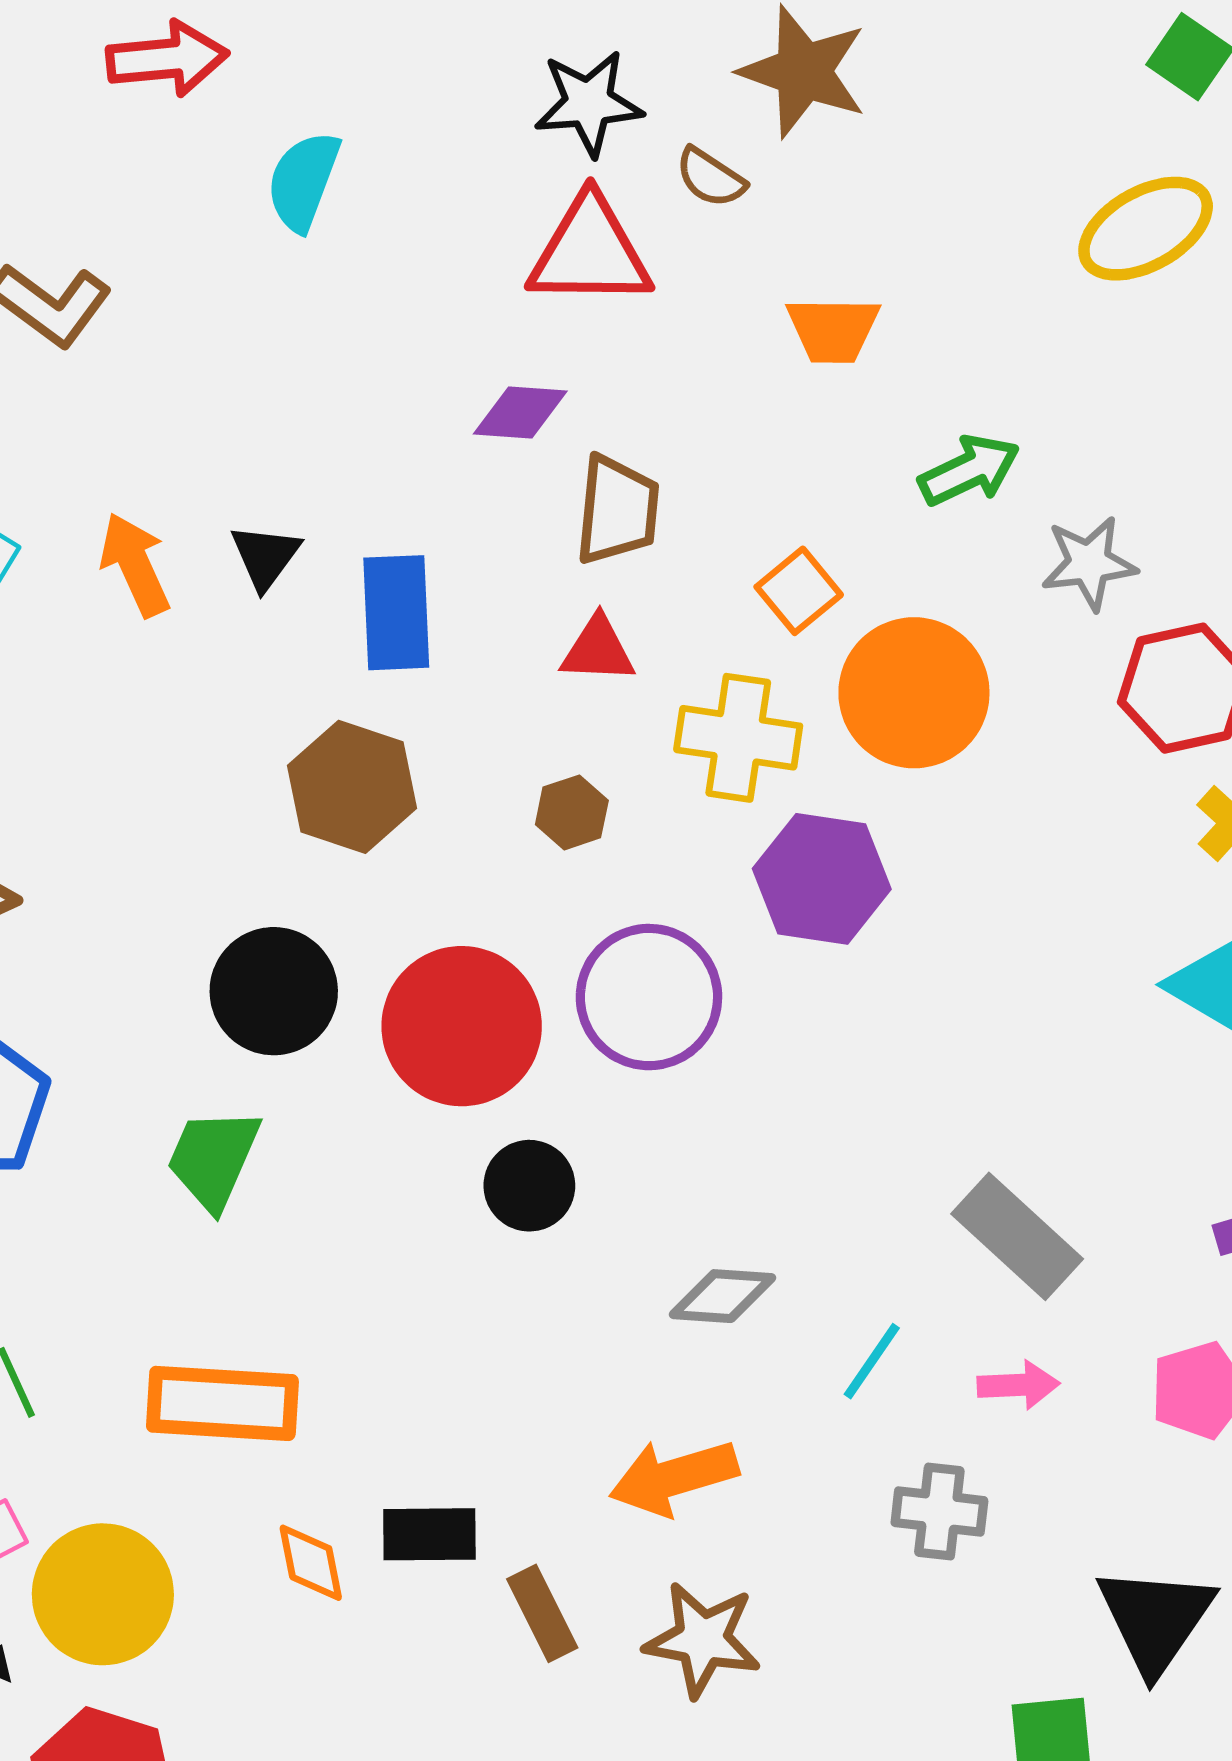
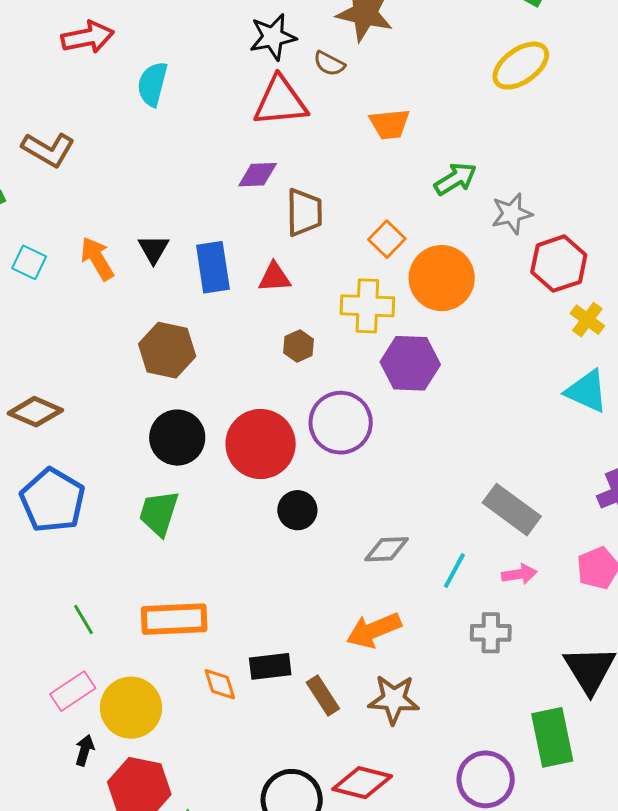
red triangle: (598, 650) -> (274, 277), moved
brown hexagon: (352, 787) -> (167, 350), moved

